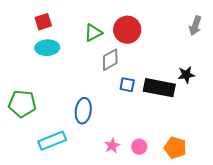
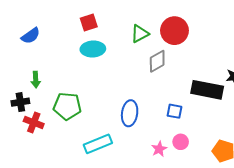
blue square: (127, 85) -> (174, 111), moved
pink circle: (139, 147) -> (181, 142), moved

